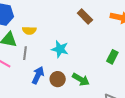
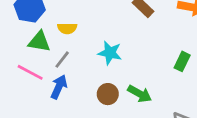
gray line: (25, 53) -> (62, 60), turned 32
blue arrow: (38, 75) -> (59, 87), moved

